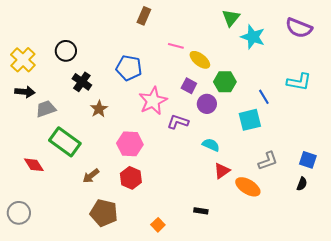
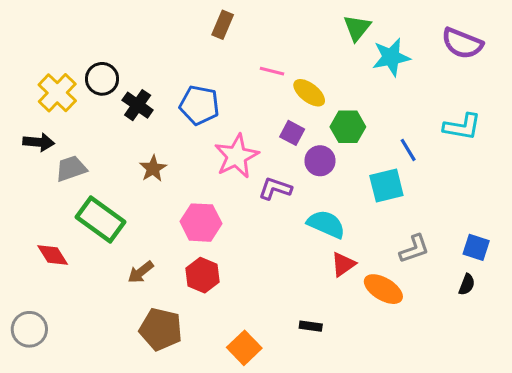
cyan star: (253, 37) -> (391, 57), turned -30
yellow cross: (23, 60) -> (57, 93), moved
black cross: (82, 82) -> (138, 105), moved
cyan semicircle: (211, 145) -> (326, 224), size x1.4
orange square: (158, 225) -> (244, 348), size x1.5

